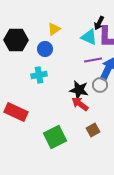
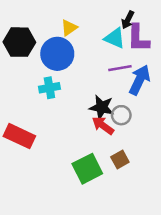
blue circle: (45, 49) -> (57, 54), size x1.6
gray circle: (100, 85) -> (121, 115), moved
green square: (55, 137) -> (87, 169), moved

